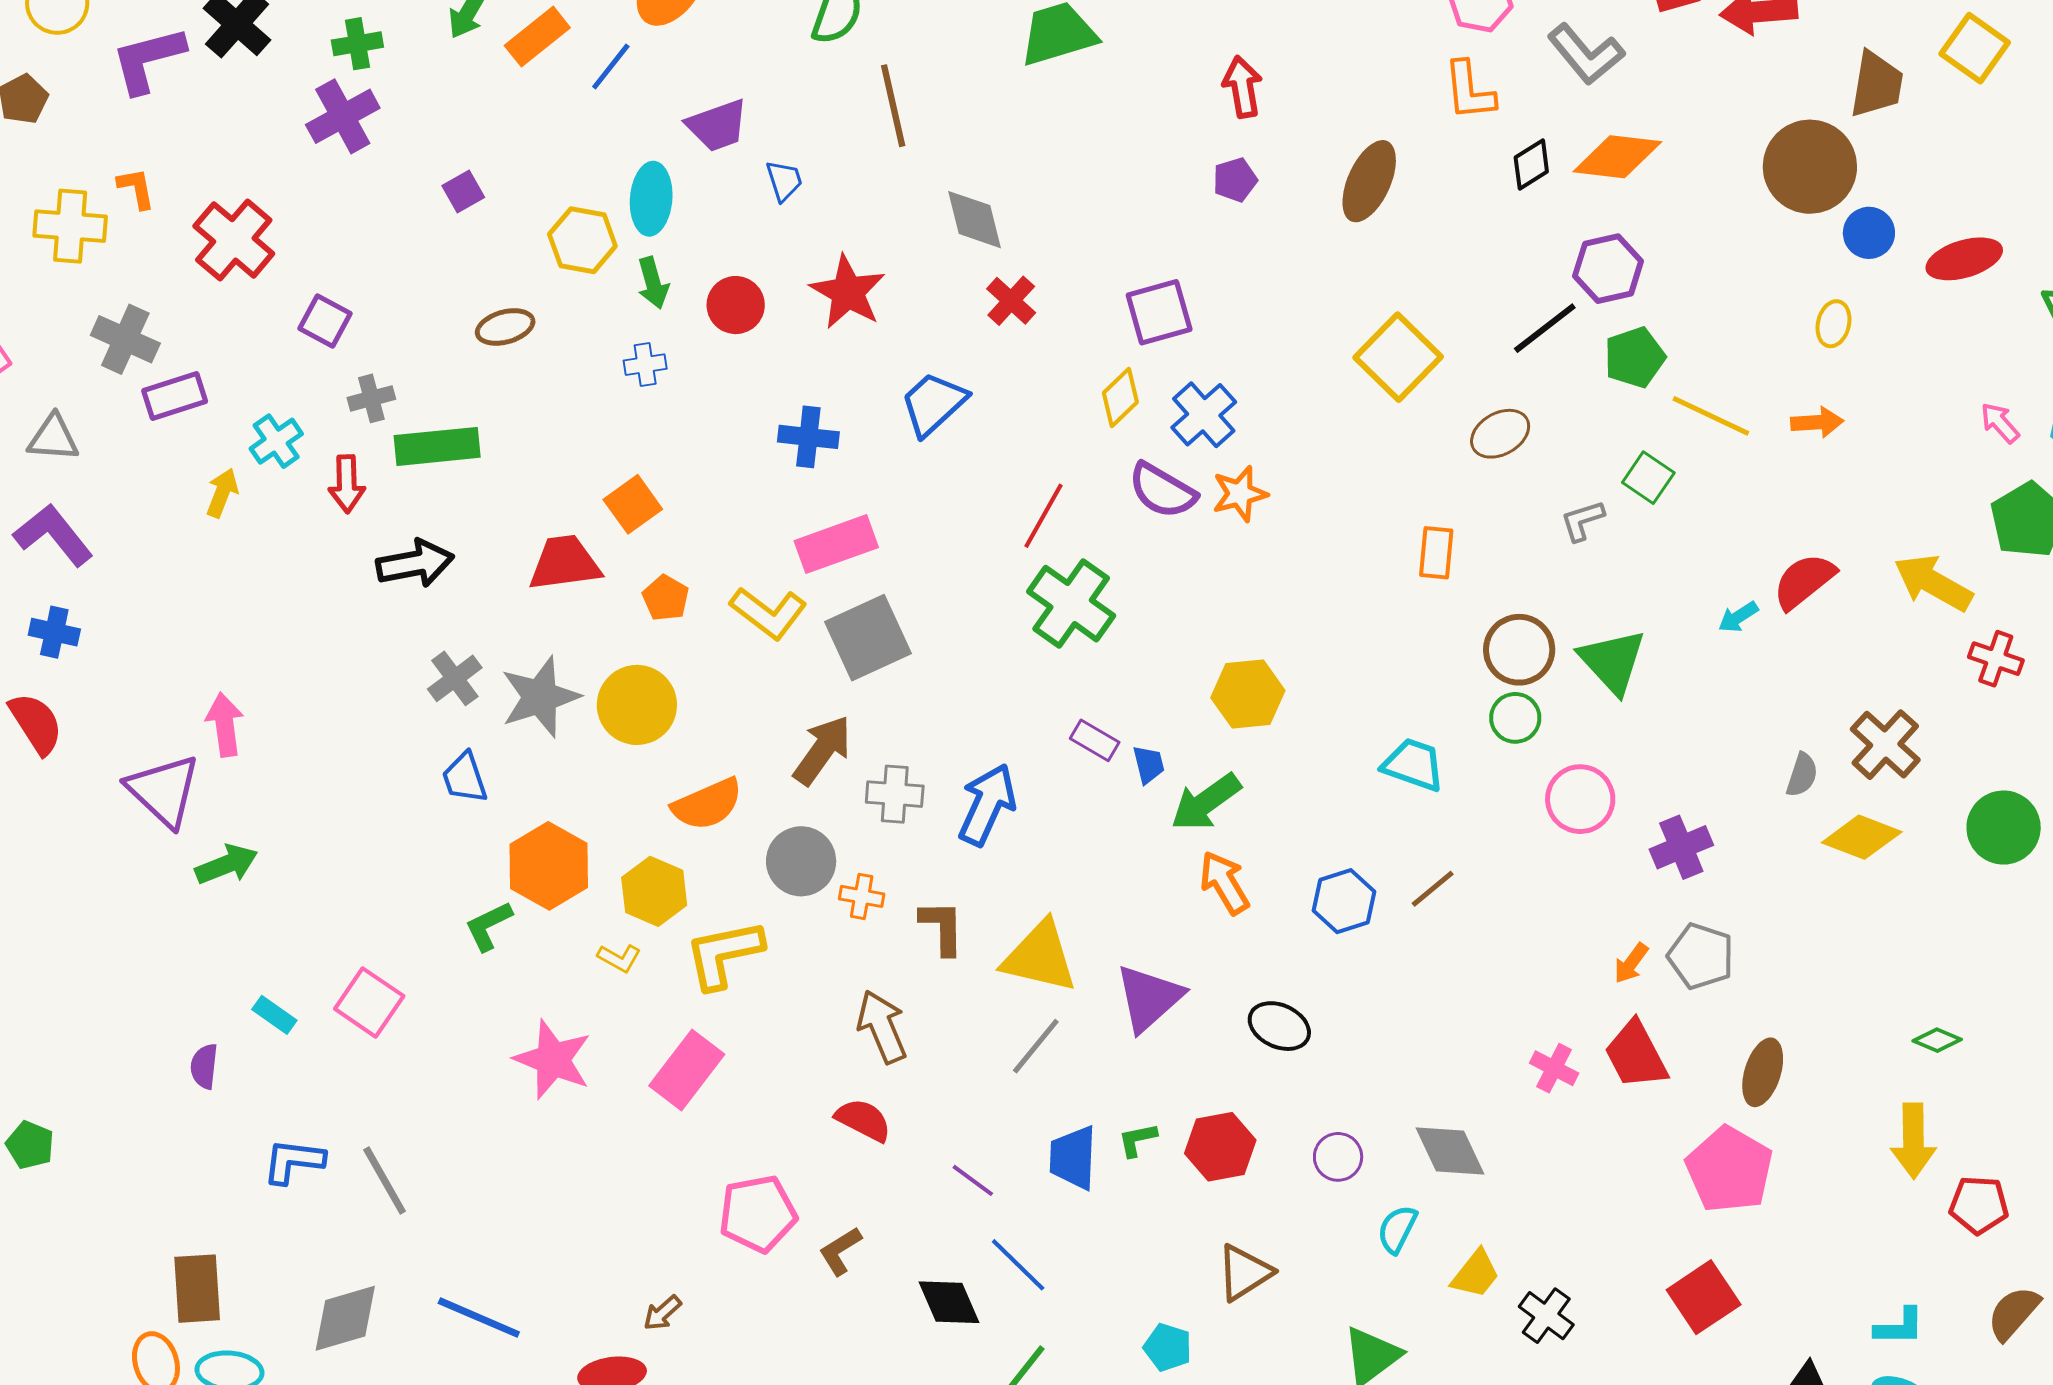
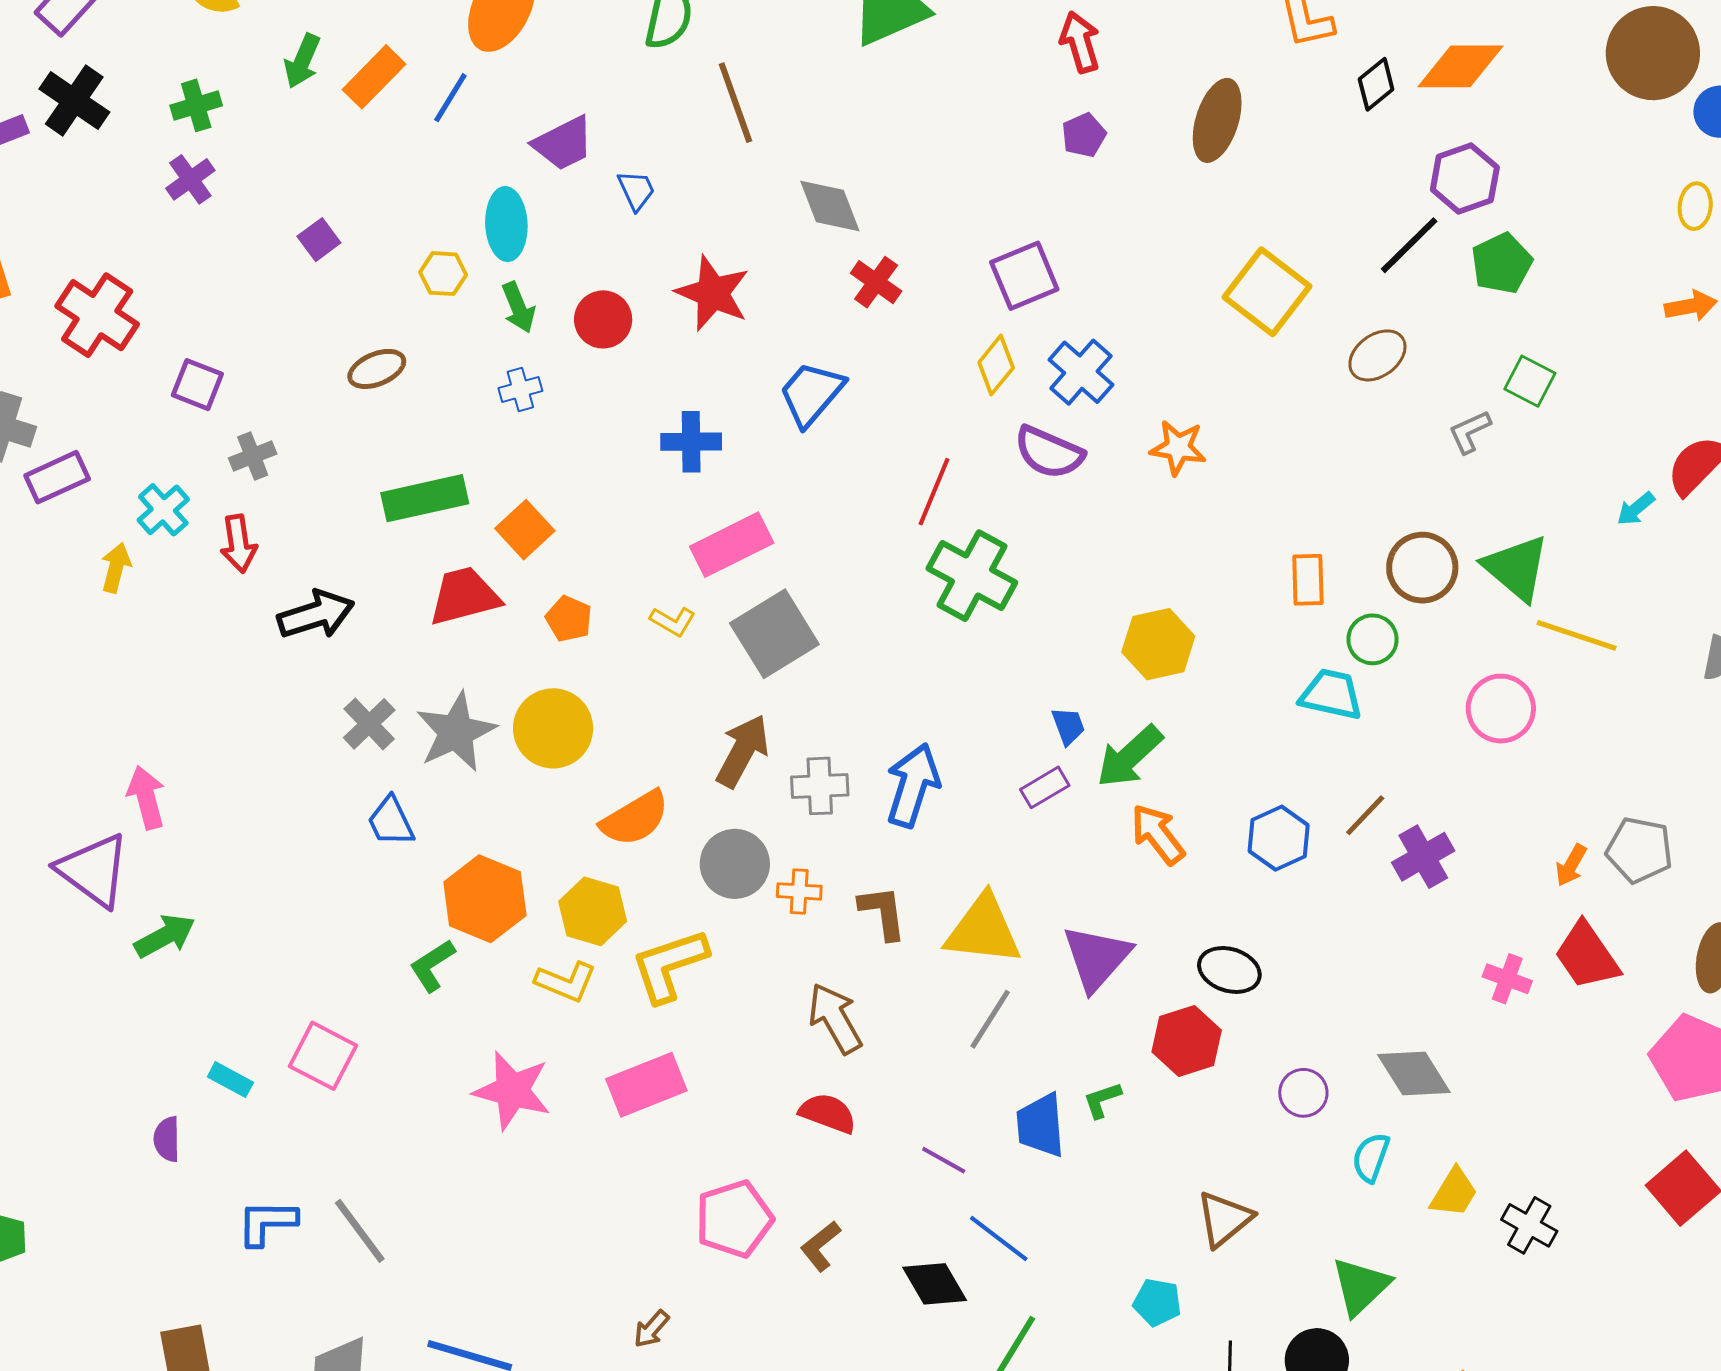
purple cross: (343, 116) -> (190, 179), size x0.7
yellow hexagon: (582, 240) -> (443, 274), size x0.7
yellow line: (1711, 416) -> (1577, 635), moved
green rectangle: (437, 446) -> (425, 498), moved
orange star: (1240, 494) -> (1178, 448), moved, turned 30
orange rectangle: (1436, 553) -> (1308, 580), moved
yellow L-shape: (769, 613) -> (673, 621), size x0.6
green circle: (1515, 718) -> (1372, 639), moved
purple rectangle: (1095, 740) -> (1045, 787), moved, turned -54
purple cross: (1681, 847) -> (1423, 857), moved
yellow L-shape: (619, 958) -> (566, 982), size x1.4
pink rectangle: (687, 1070) -> (646, 1085), turned 38
red hexagon: (1220, 1147) -> (1187, 1041), moved

